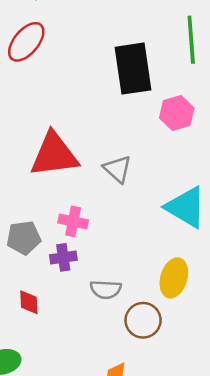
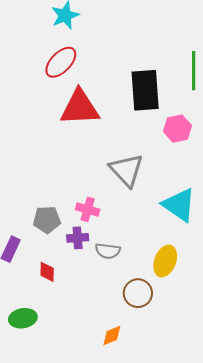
red triangle: (54, 155) -> (80, 108), moved
gray triangle: (117, 169) -> (126, 170), size x1.5
gray semicircle: (106, 289) -> (108, 251), moved

